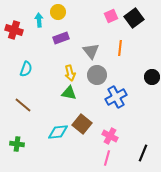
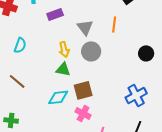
blue cross: (116, 97) -> (136, 95), moved
brown square: (82, 124) -> (83, 90), moved, turned 36
cyan diamond: (58, 132) -> (58, 97), moved
pink cross: (110, 136) -> (83, 113), moved

